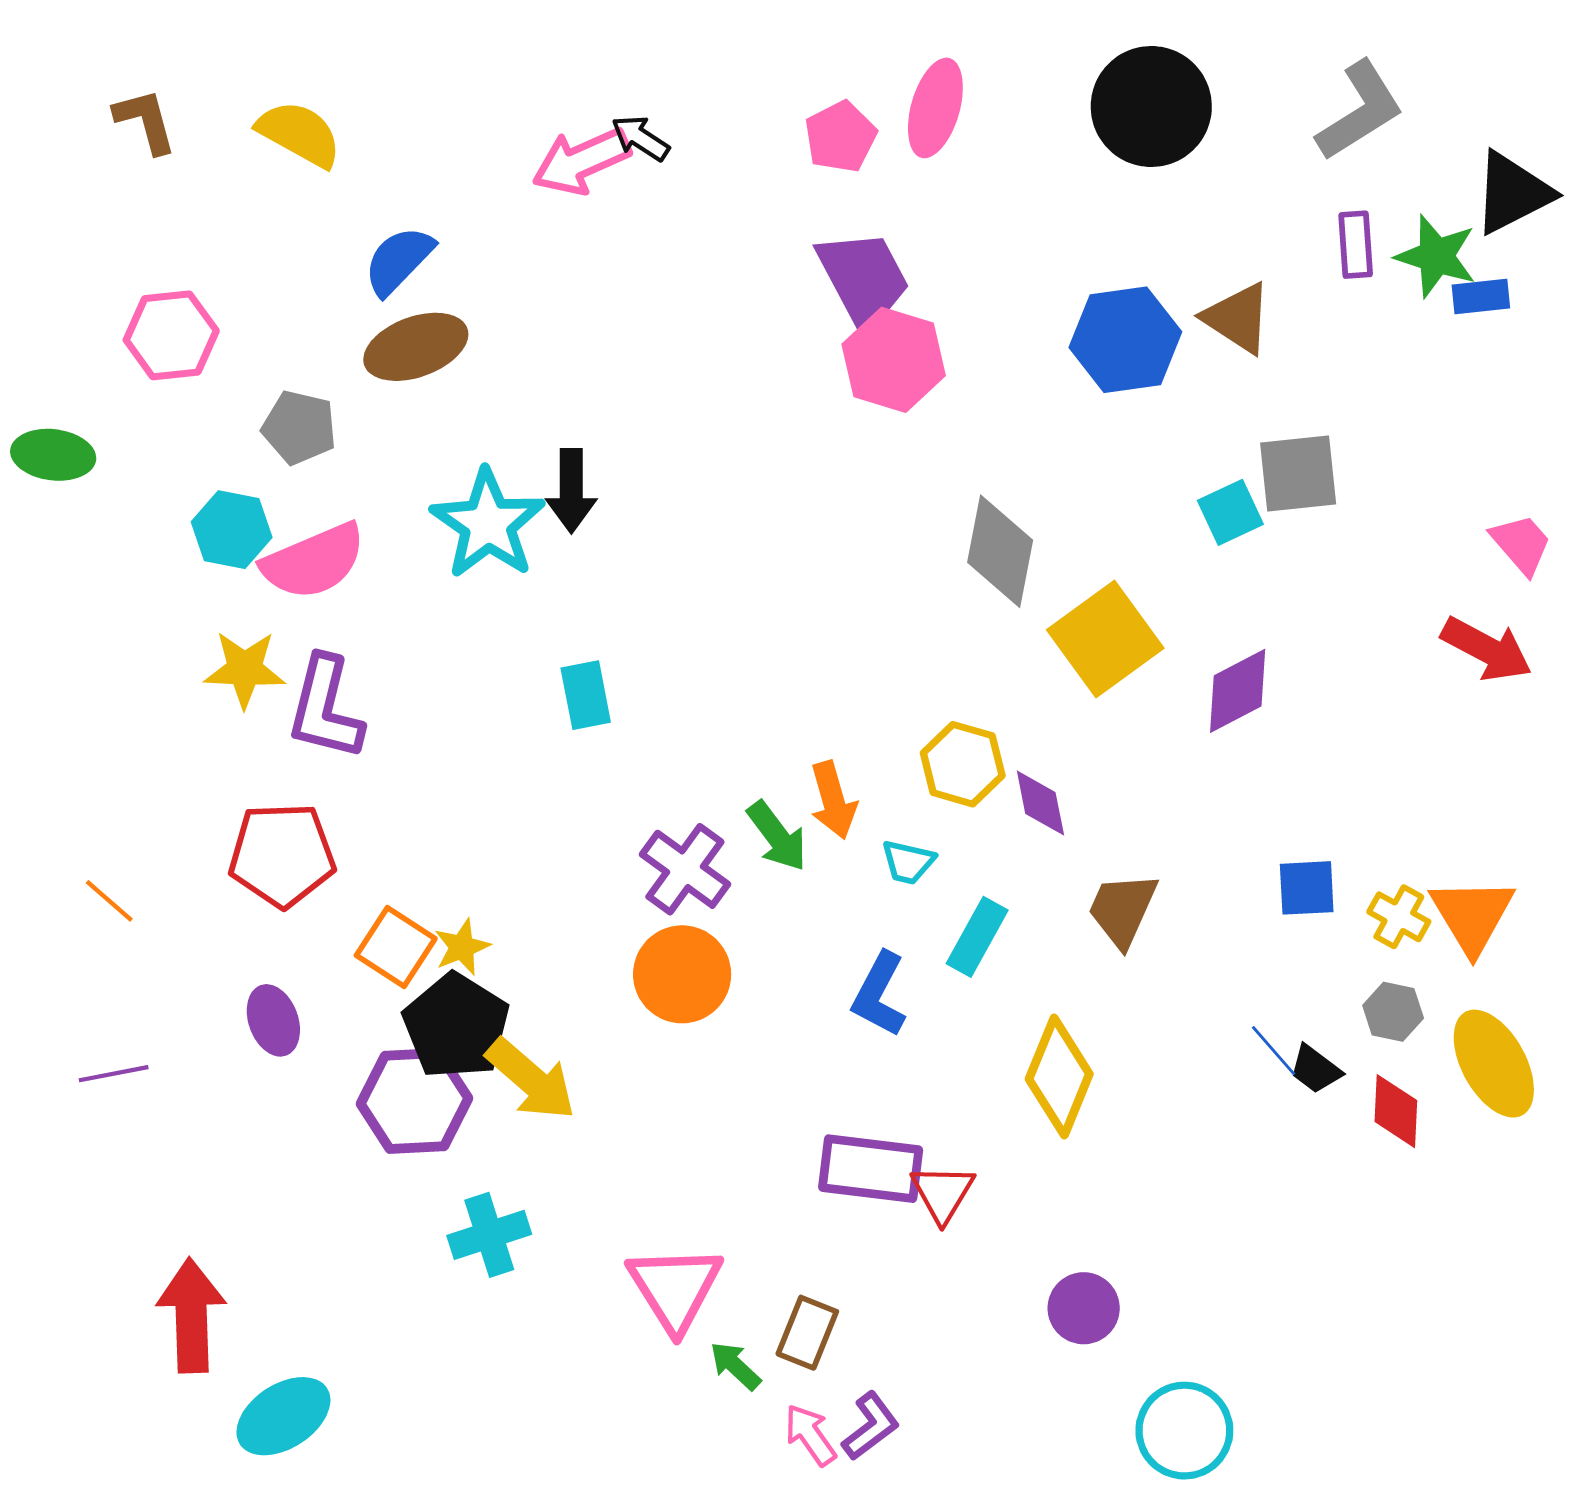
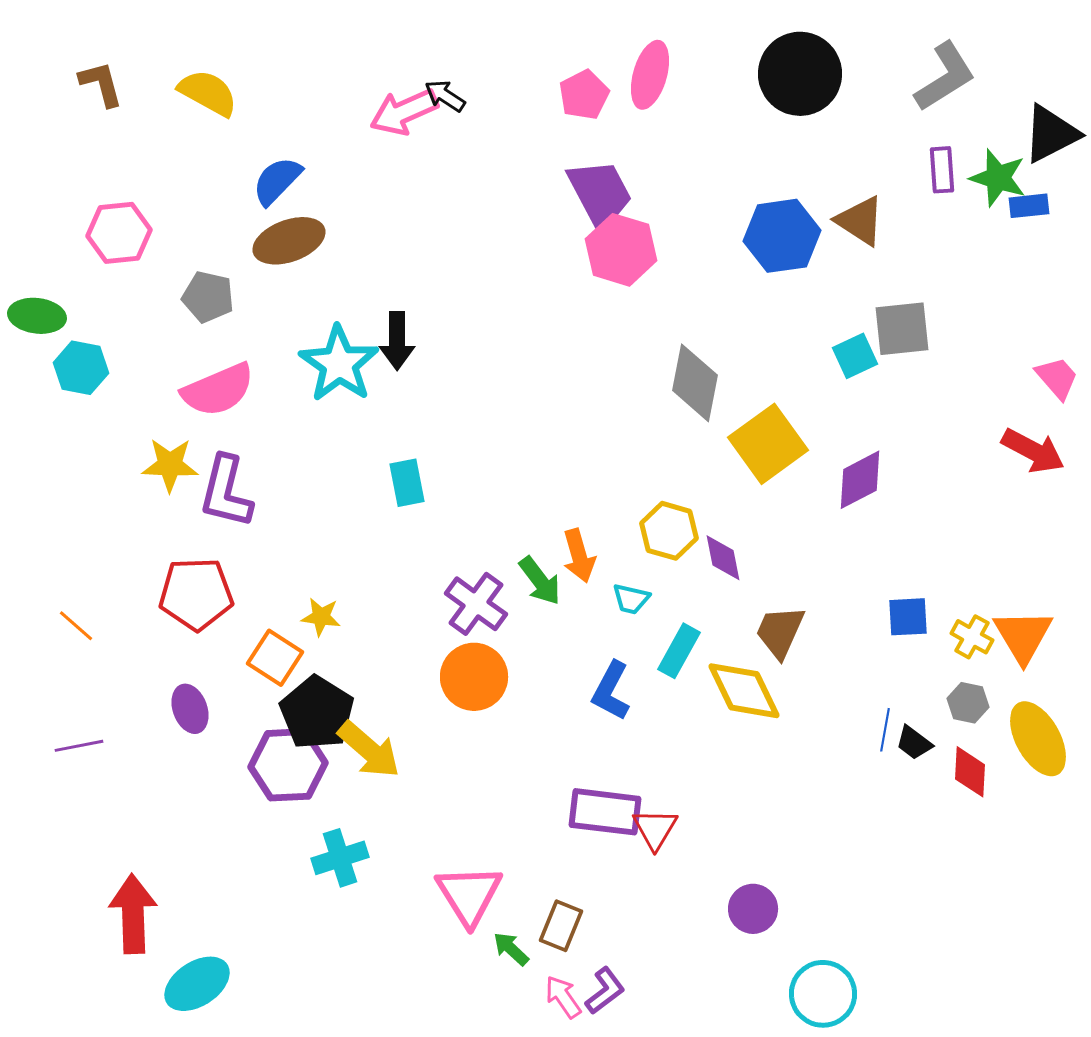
cyan hexagon: (232, 530) -> (81, 368), moved
yellow star: (462, 947) -> (321, 617), moved, turned 30
blue line: (1274, 1051) -> (885, 730), turned 51
yellow diamond: (1059, 1077) -> (744, 691), moved, turned -48

